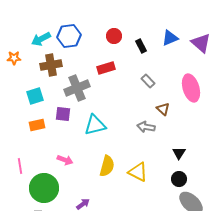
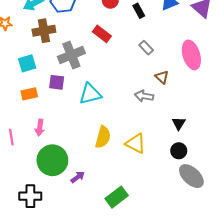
red rectangle: (106, 68) -> (102, 34), turned 54
pink arrow: (65, 160) -> (40, 128), moved, turned 77
green circle: (44, 188) -> (52, 160), moved

